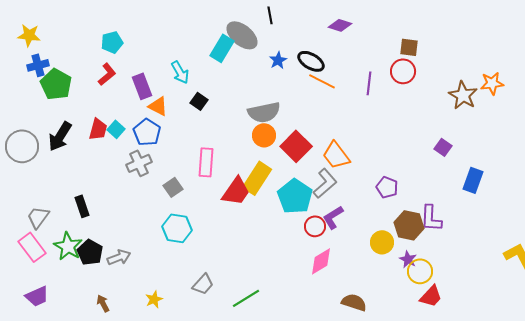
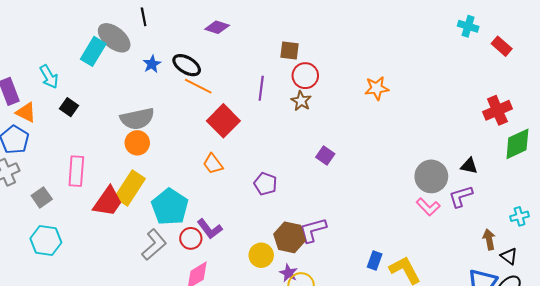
red circle: (403, 71) -> (305, 76), moved
purple line: (369, 83) -> (261, 88), moved
brown star: (463, 95) -> (301, 101), moved, size x0.7
red square: (296, 146) -> (223, 121), moved
orange trapezoid: (336, 155) -> (213, 164), size x0.7
blue rectangle: (473, 180) -> (375, 260), moved, size x0.7
gray L-shape: (325, 183) -> (154, 245), moved
purple pentagon: (387, 187) -> (265, 184), moved
purple L-shape: (333, 217) -> (210, 229), turned -95
purple L-shape: (431, 218) -> (313, 230), turned 72

